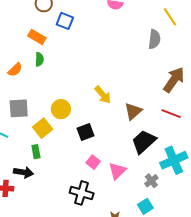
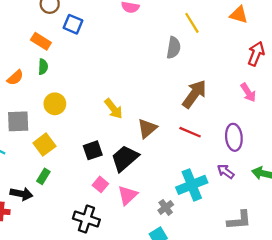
yellow circle: (61, 109) -> (55, 104), moved
black trapezoid: (144, 142) -> (125, 158), moved
green rectangle: (36, 152) -> (43, 176), moved, turned 40

